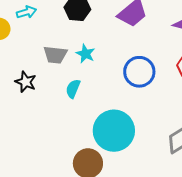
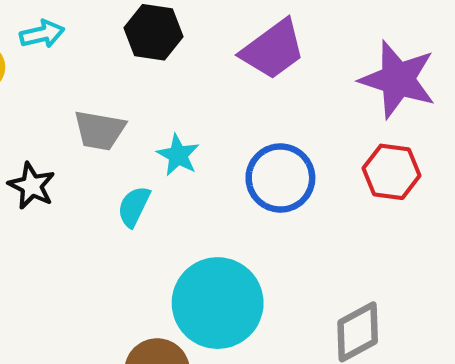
cyan star: (85, 54) -> (178, 155), moved

